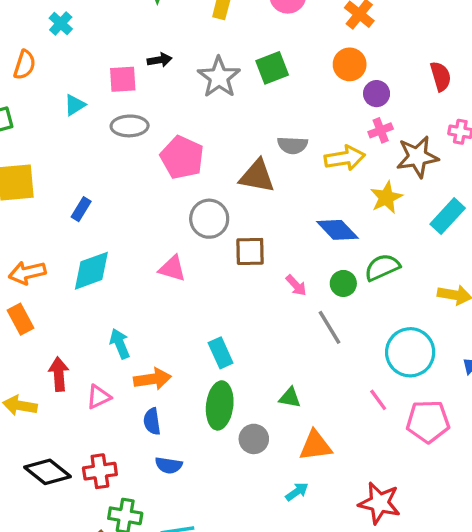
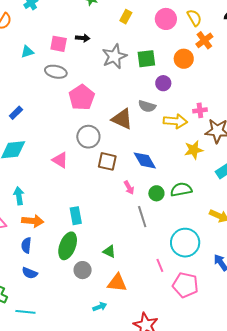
orange circle: (350, 64) -> (184, 59), moved
purple circle: (377, 94) -> (163, 83), moved
blue diamond: (337, 230) -> (145, 160), moved

